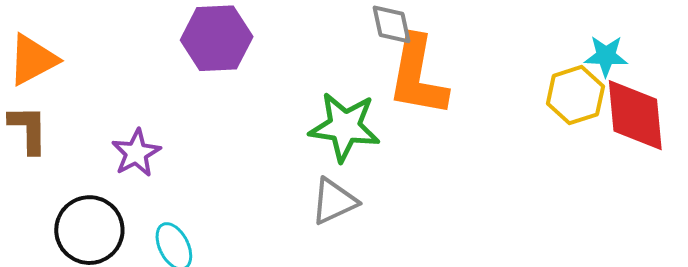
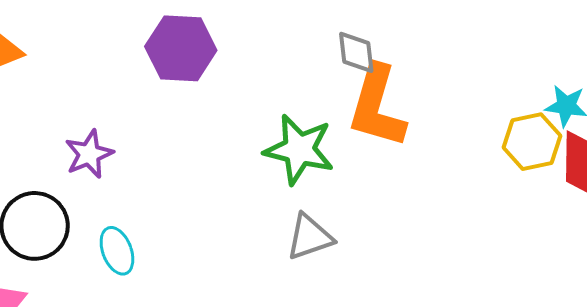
gray triangle: (334, 201) -> (310, 237), moved

